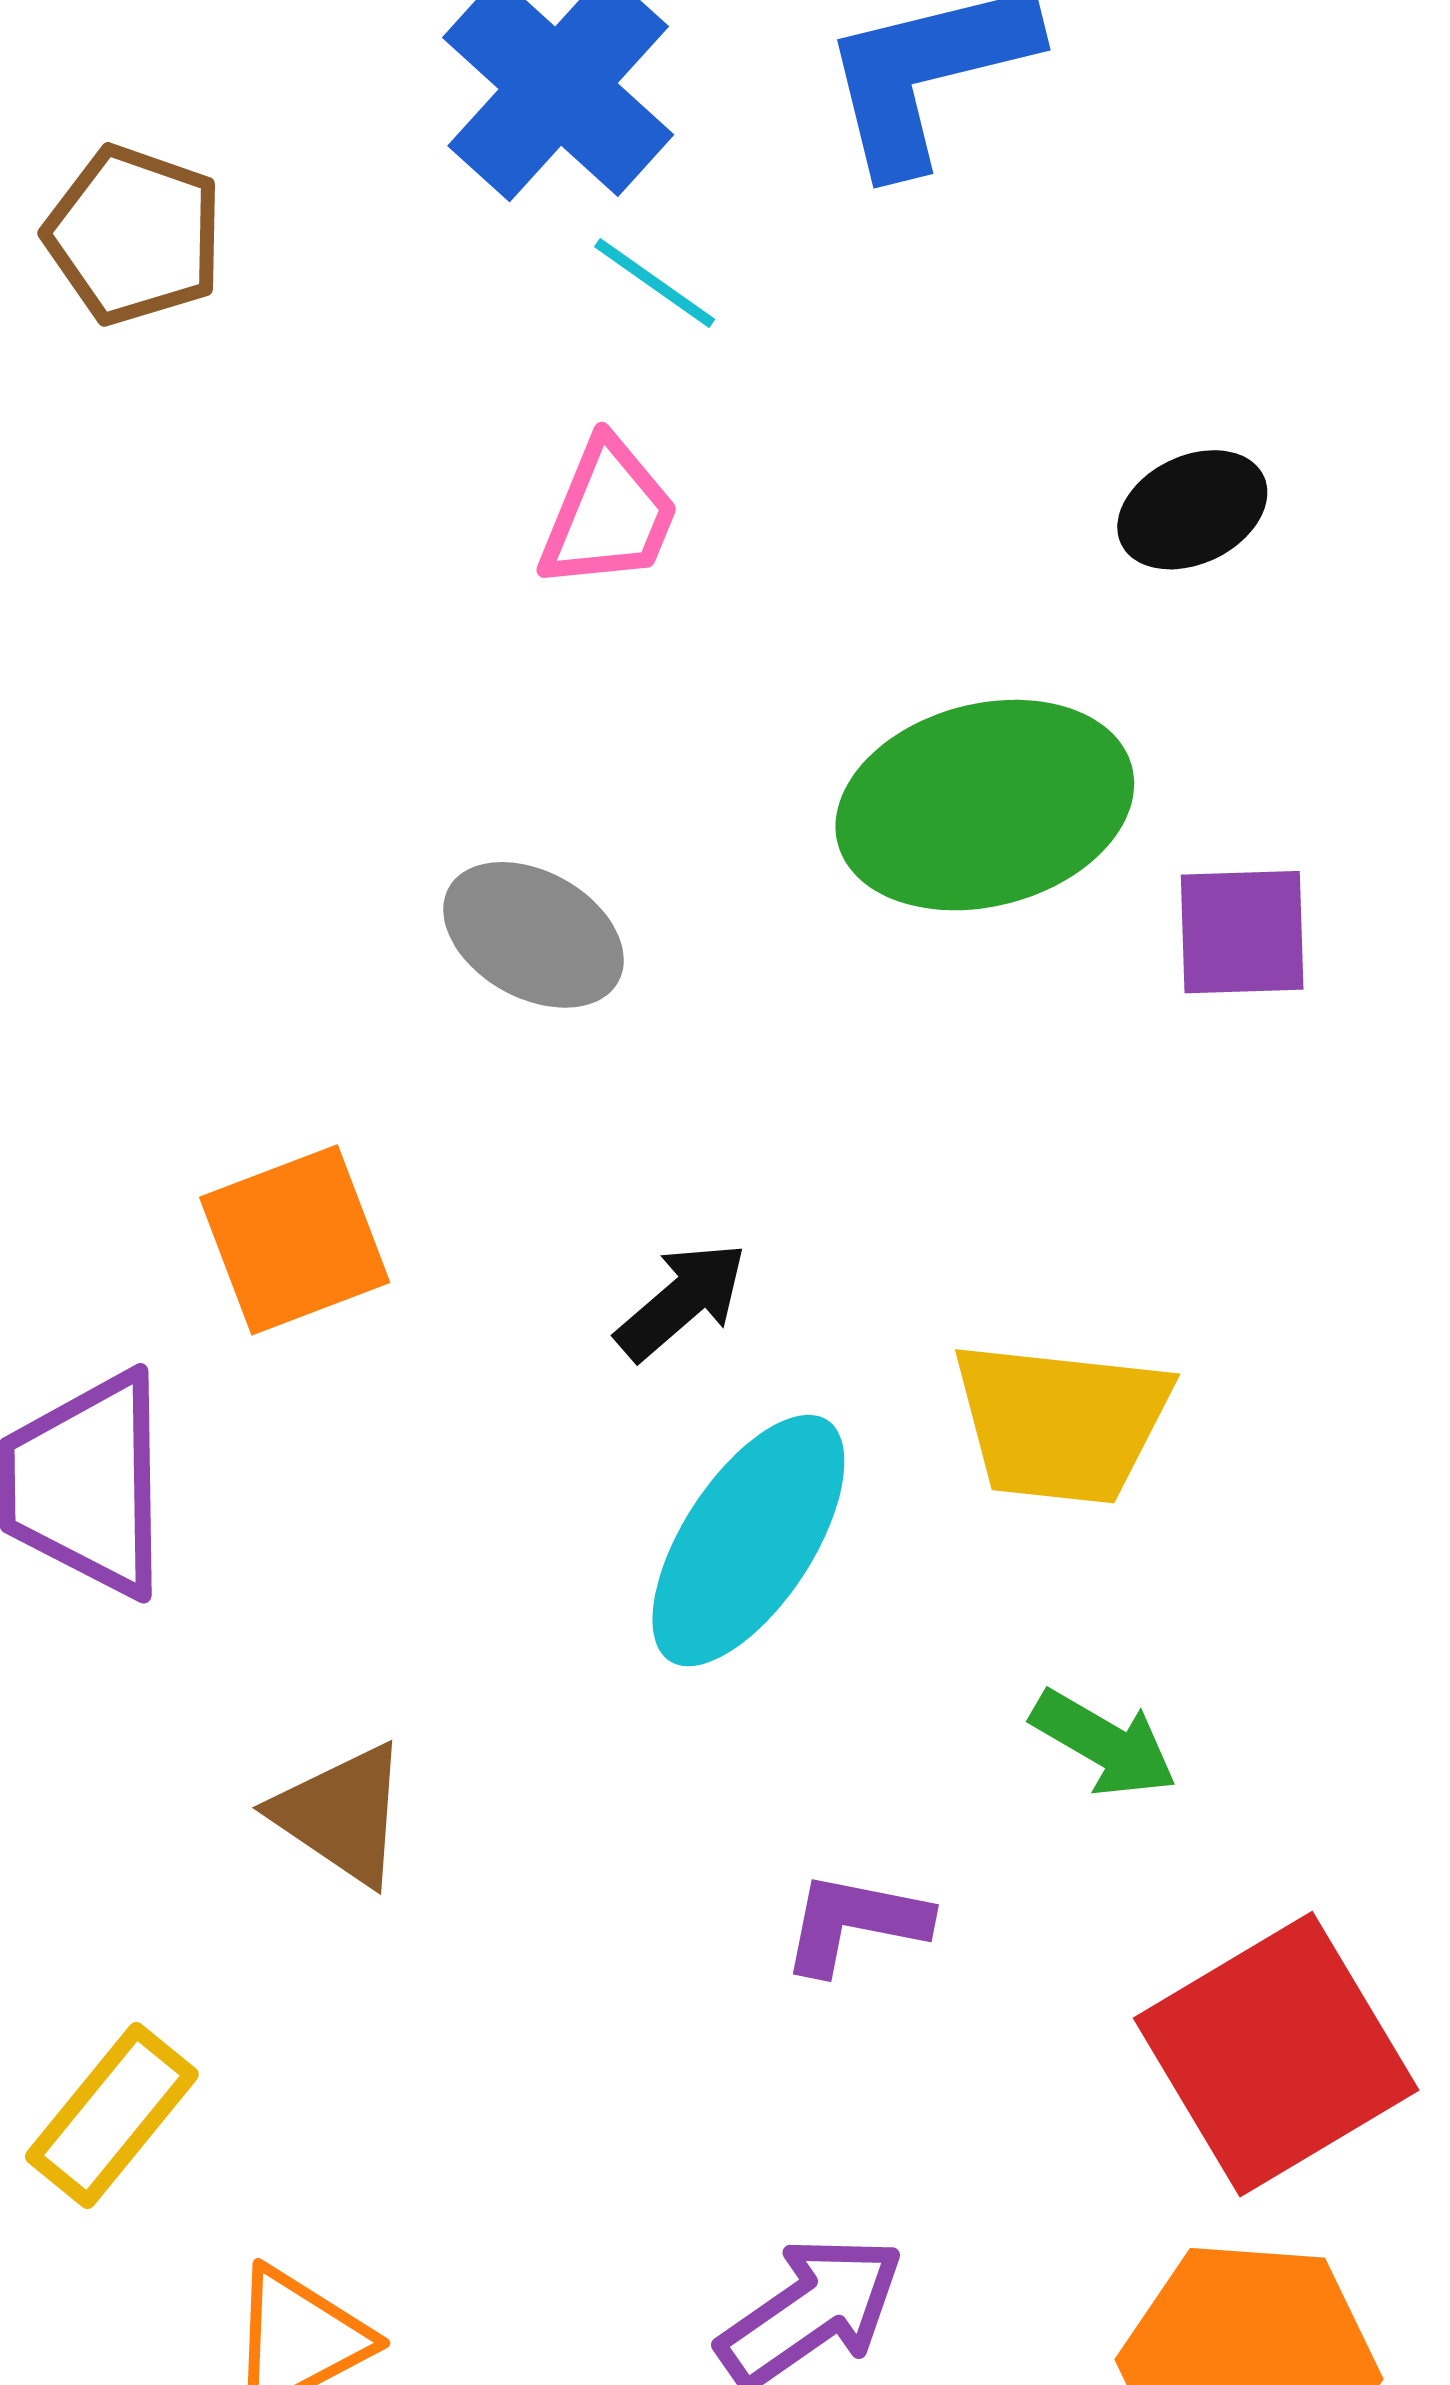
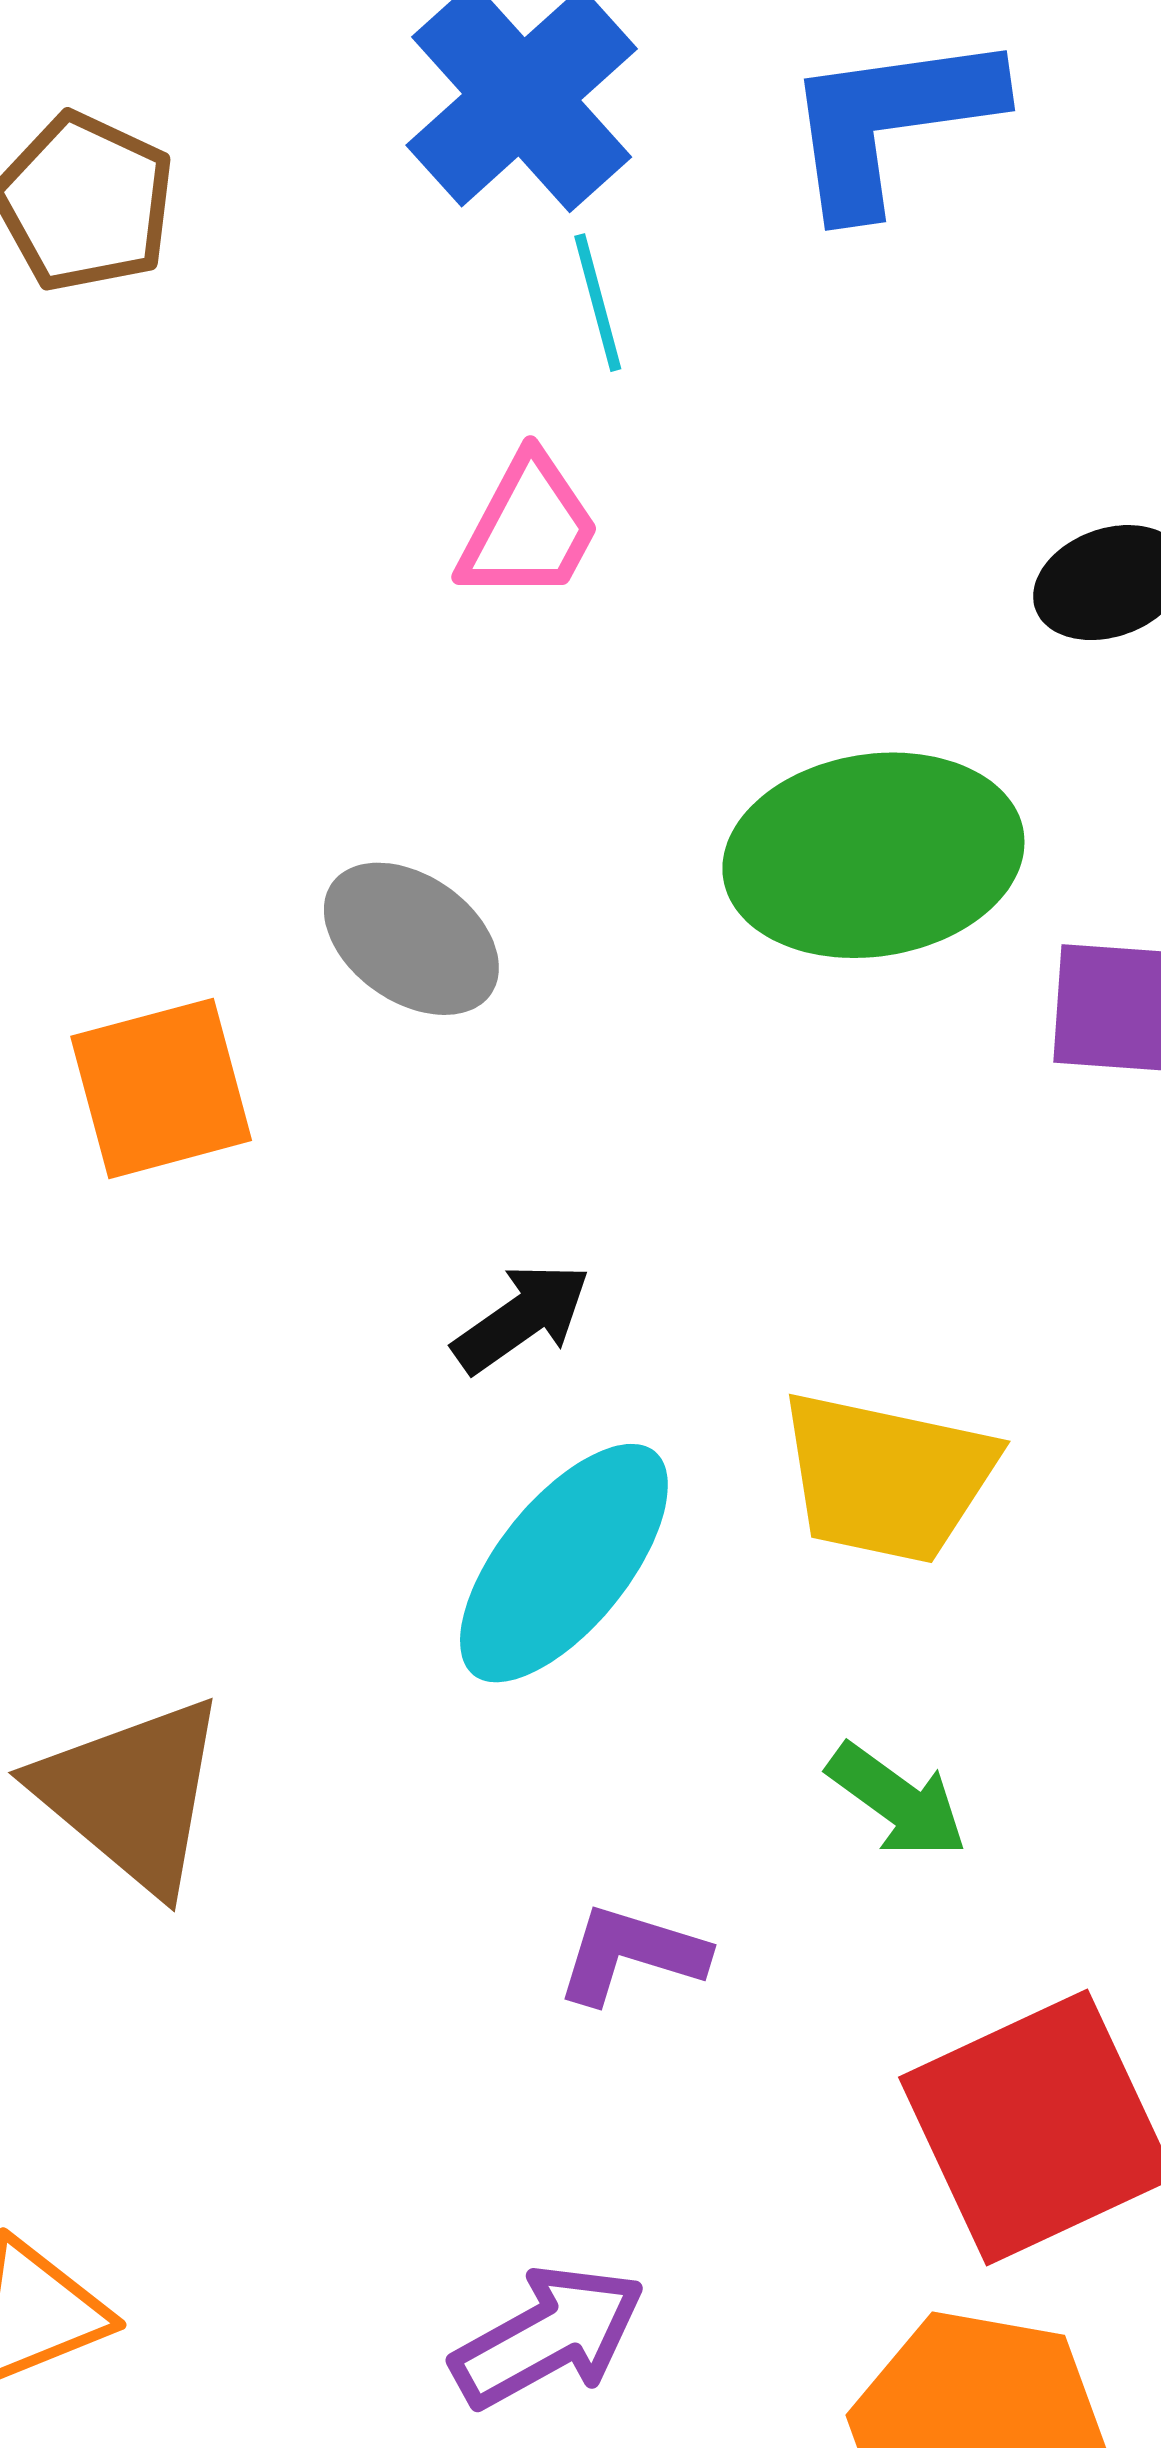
cyan line: (655, 283) -> (598, 303), turned 34
orange square: (295, 1240) -> (161, 1088), moved
brown triangle: (342, 1814) -> (132, 1794), size x1.4

